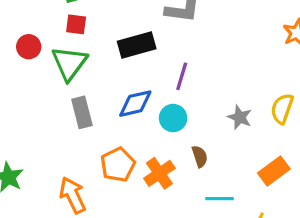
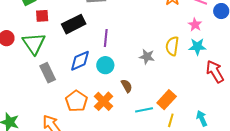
red square: (76, 24) -> (42, 16), moved
orange rectangle: (274, 171) -> (167, 100), moved

